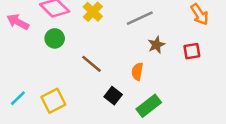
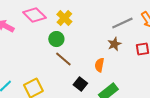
gray line: (140, 18) -> (122, 23), moved
green circle: (55, 38) -> (56, 39), moved

